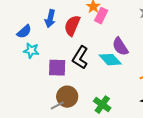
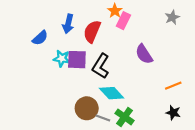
cyan star: (31, 51) -> (62, 58), moved
cyan diamond: (110, 60) -> (112, 93), moved
purple square: (57, 68) -> (77, 60), moved
gray line: (57, 106) -> (103, 118), moved, turned 48

